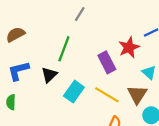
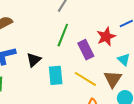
green line: (64, 49) -> (63, 35), moved
cyan rectangle: (74, 92) -> (56, 75), turned -42

